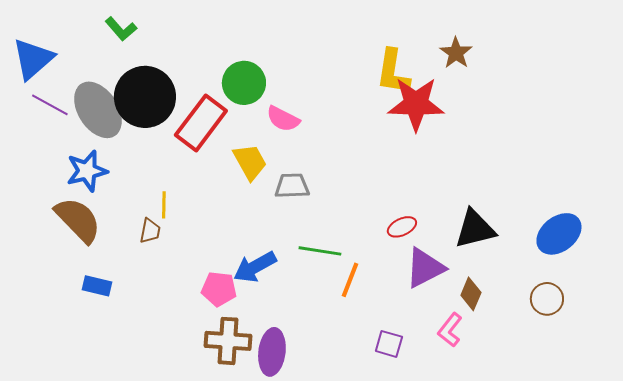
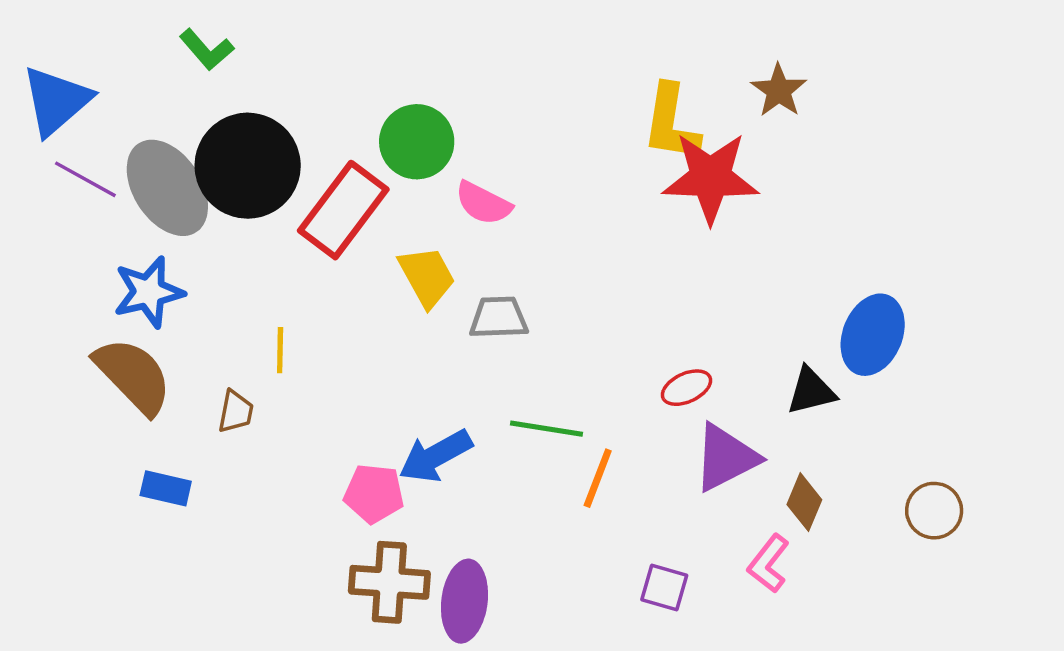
black triangle: (475, 229) -> (811, 391), size x0.7
brown trapezoid: (150, 231) -> (236, 412), moved
blue ellipse: (559, 234) -> (873, 335), moved, turned -30

